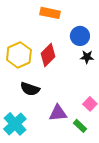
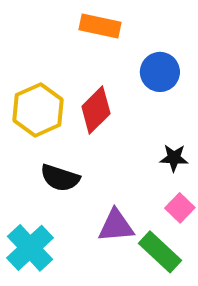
black star: (87, 57) -> (174, 158), moved
green rectangle: (80, 126) -> (160, 252), size x1.5

